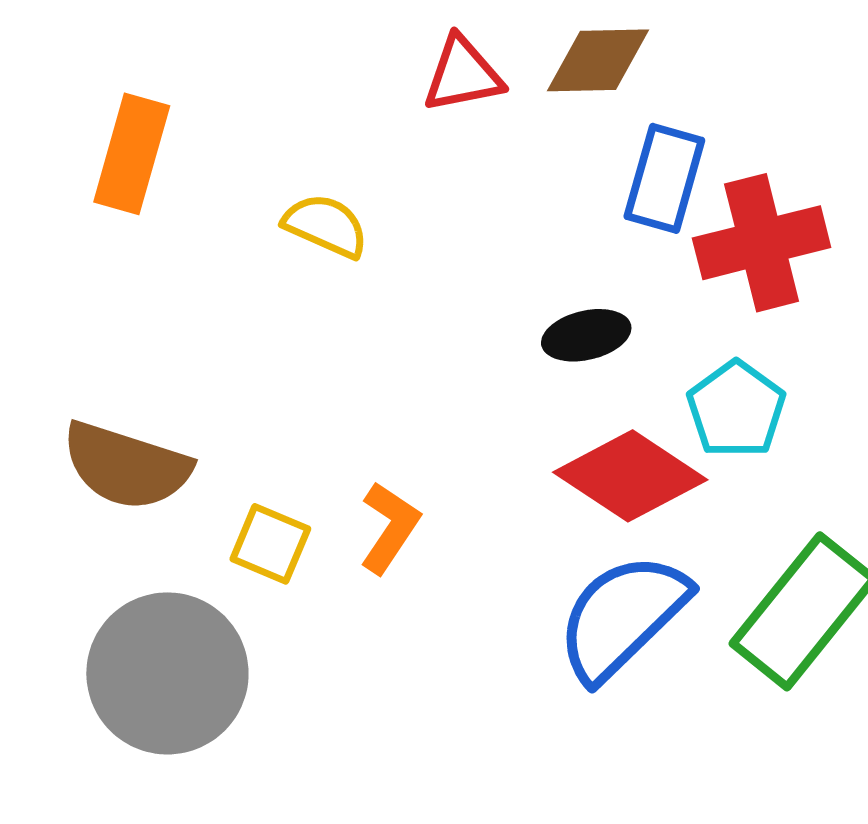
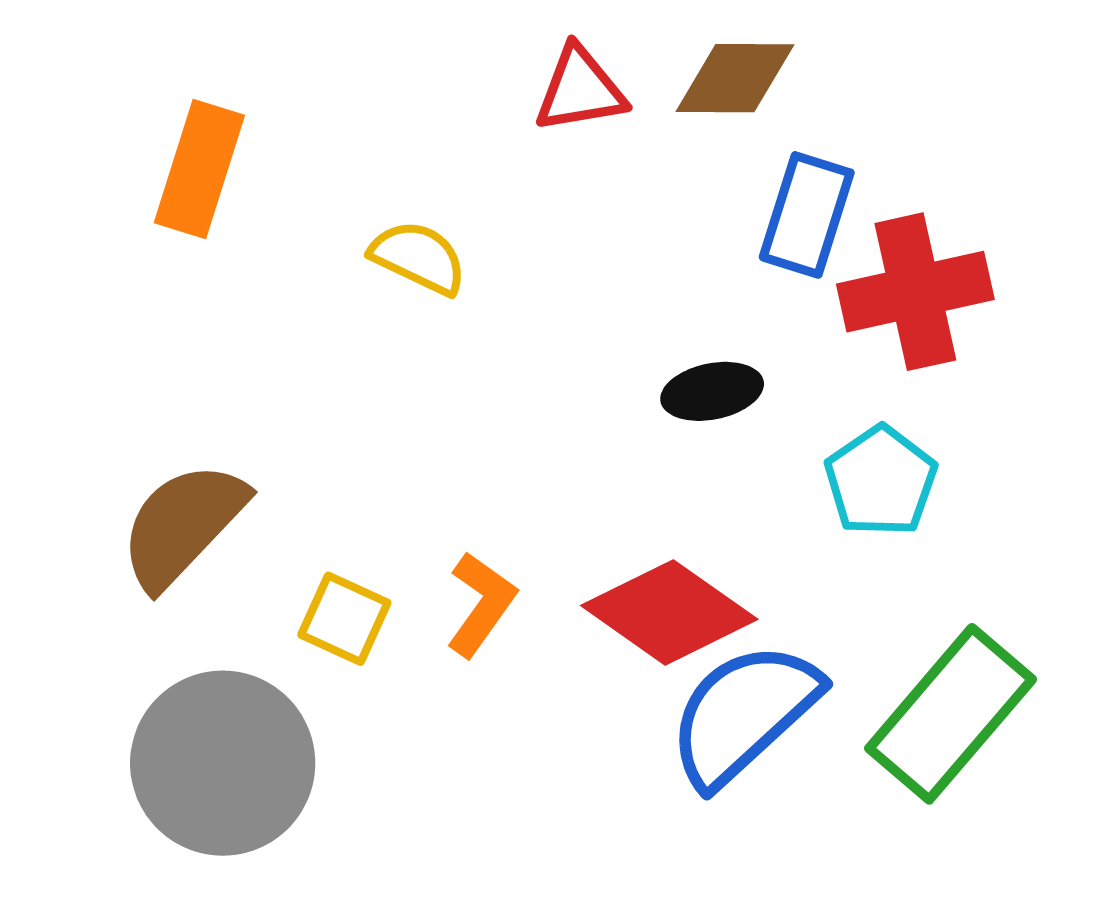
brown semicircle: (126, 466) -> (183, 525), turned 114
red diamond: (630, 476) -> (669, 612), moved

